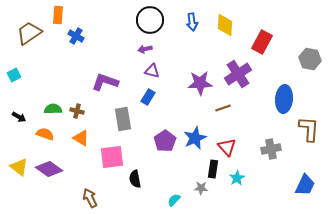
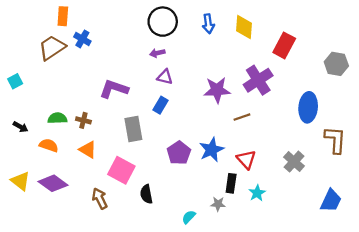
brown trapezoid: (29, 33) -> (52, 48), moved
gray cross: (271, 149) -> (294, 162), turned -36
pink square: (112, 157) -> (121, 170), turned 35
brown arrow: (90, 198) -> (100, 198), moved

